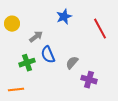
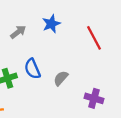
gray arrow: (36, 37) -> (18, 32), moved
purple cross: (89, 80) -> (94, 98), moved

